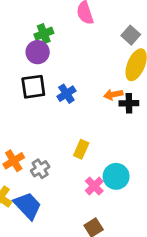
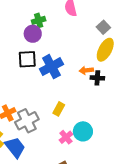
blue cross: (66, 94) -> (51, 67), size x1.6
gray cross: (40, 169) -> (27, 121), size x1.6

